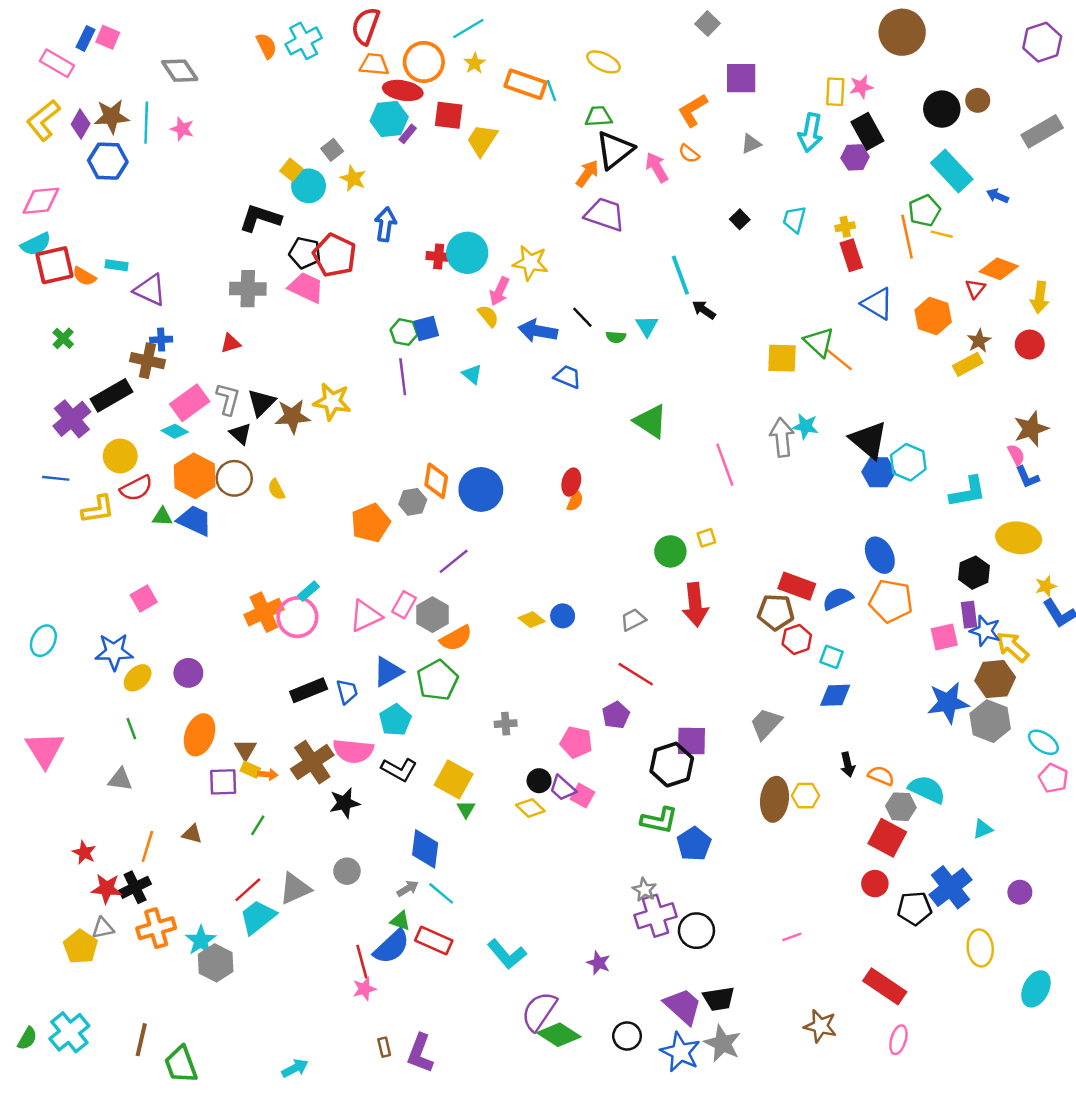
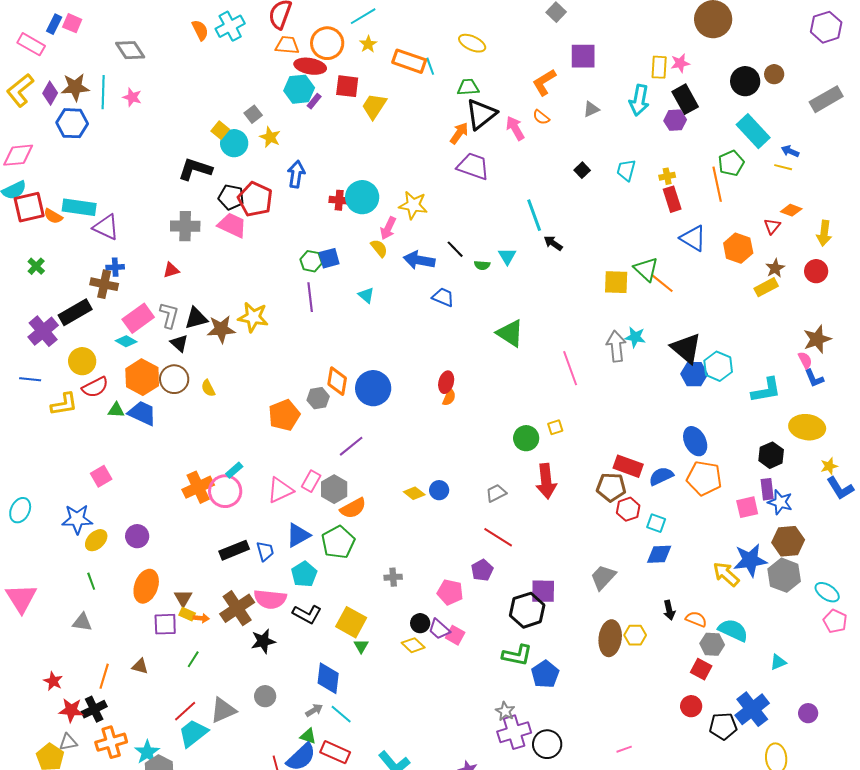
yellow line: (942, 234) -> (783, 167), moved
cyan rectangle: (116, 265) -> (79, 207), size x1.8
orange diamond: (999, 269) -> (791, 210), size x0.7
black triangle: (261, 403) -> (196, 318), turned 30
yellow arrow: (1012, 647) -> (726, 574), moved
red square: (887, 838) -> (701, 669), size x0.7

